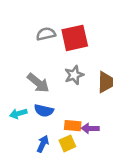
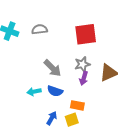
gray semicircle: (46, 34) -> (40, 29), moved
purple arrow: (90, 128) -> (84, 78), moved, turned -80

